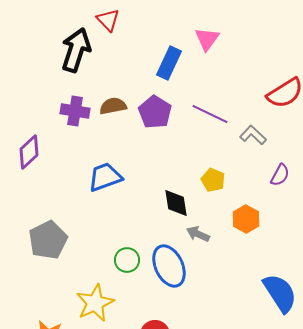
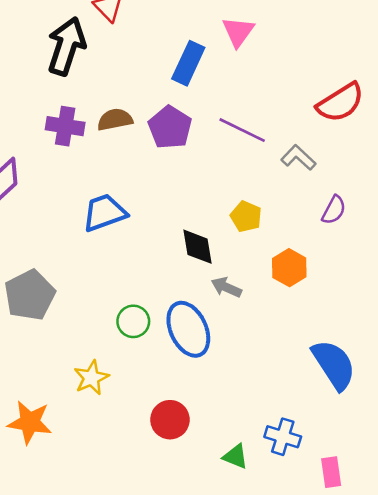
yellow star: (95, 303) -> (91, 378), size x0.7

